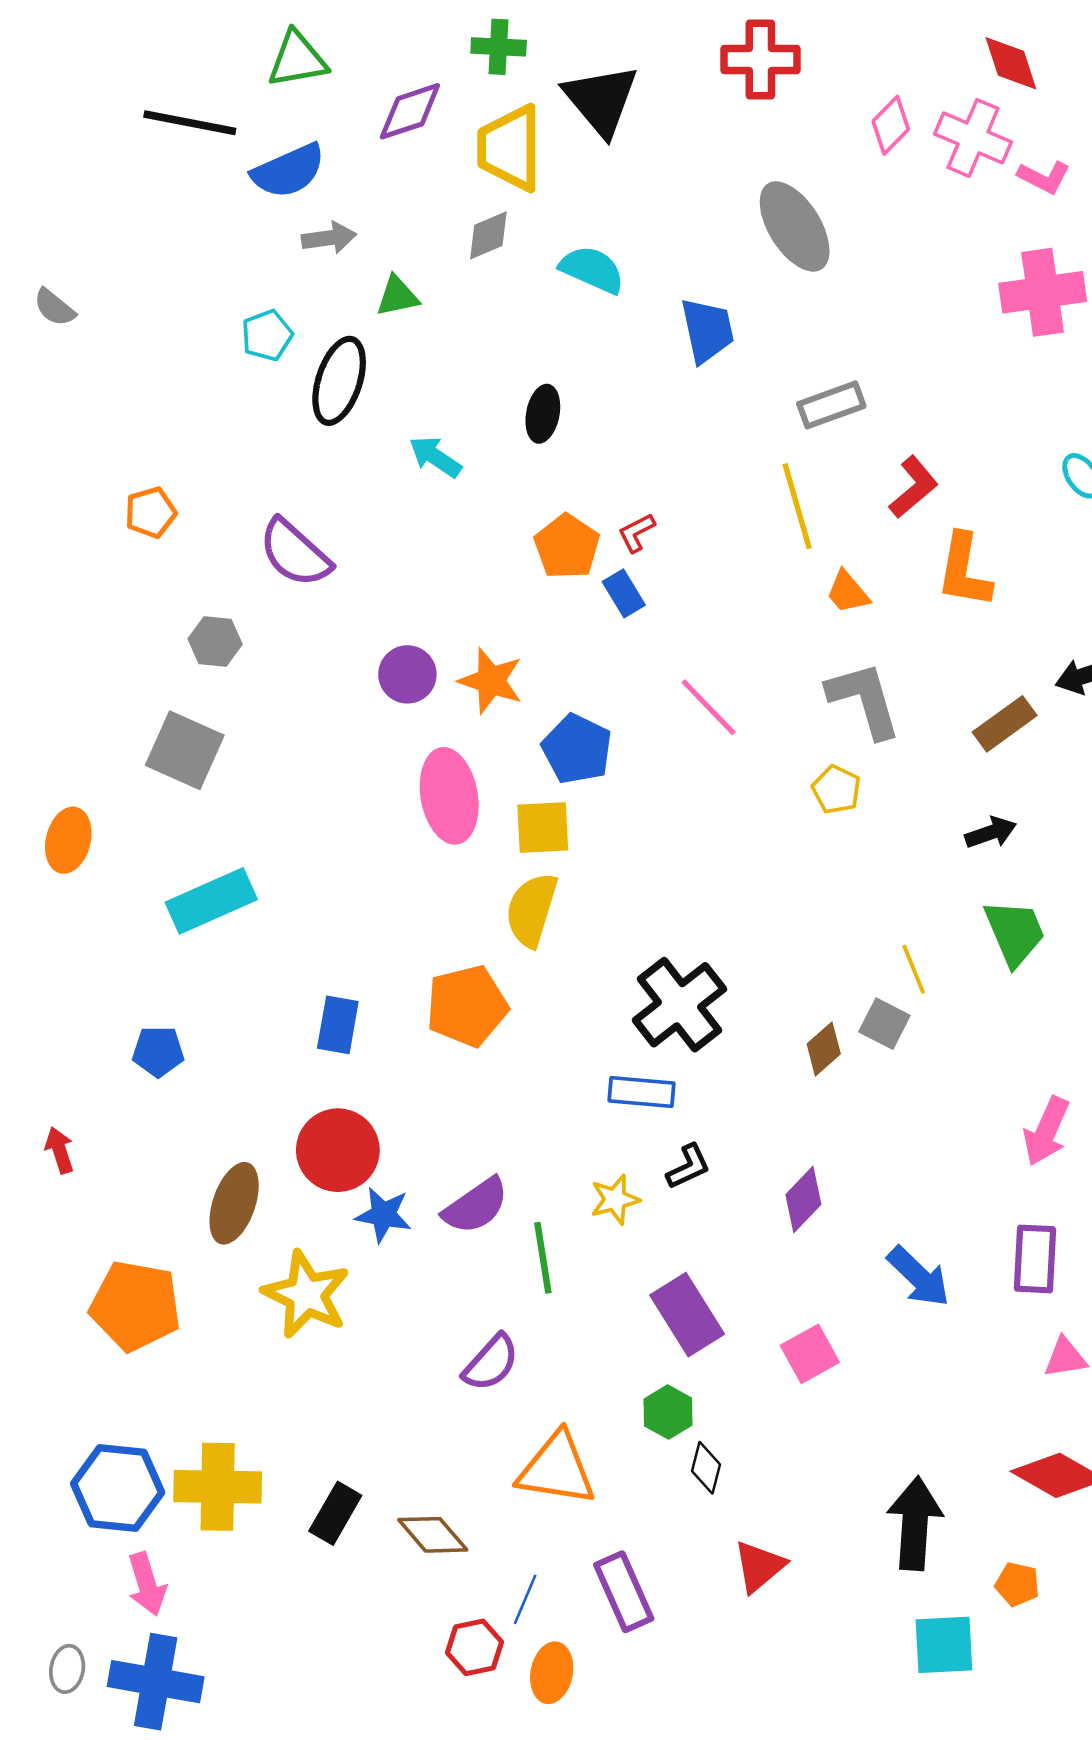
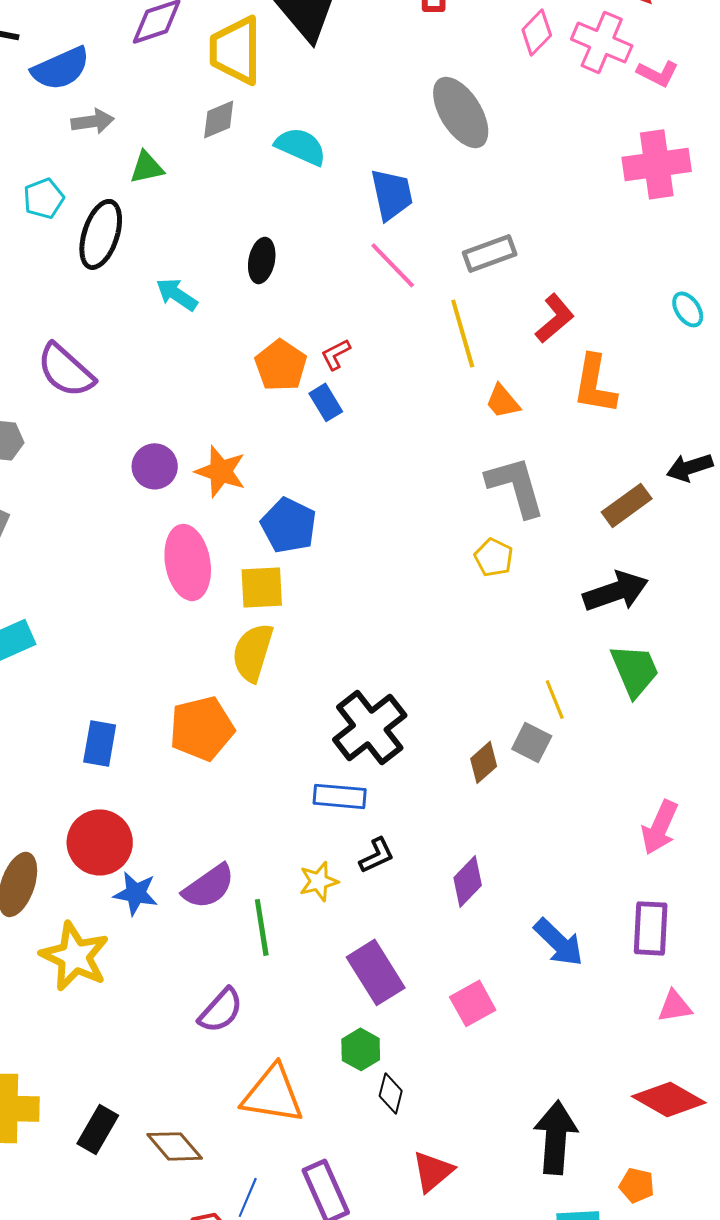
pink line: (709, 707) -> (393, 265), moved
black arrow: (991, 833) -> (616, 591), size x1.6

